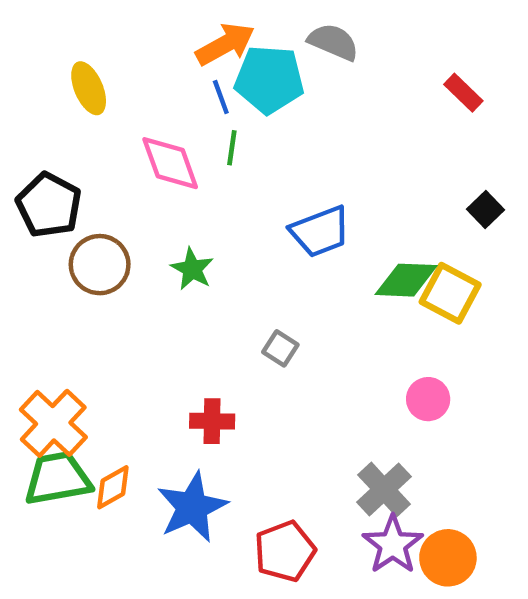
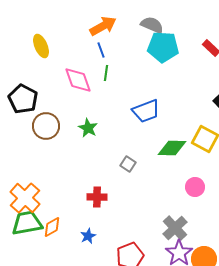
cyan pentagon: (269, 79) -> (163, 47), moved
green diamond: (406, 280) -> (172, 148), moved
blue star: (192, 507) -> (88, 236), size x0.5

